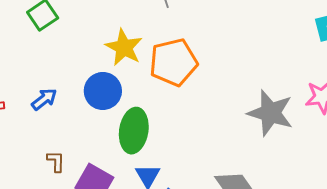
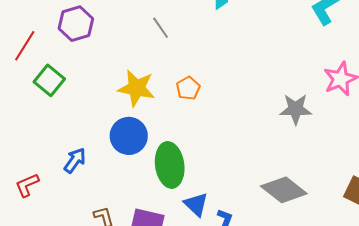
orange pentagon: (173, 62) -> (188, 88), size x0.5
gray star: (270, 113) -> (296, 109), size x0.7

